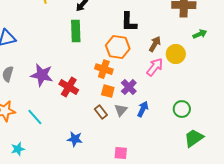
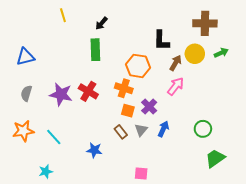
black L-shape: (129, 22) -> (161, 41), moved
yellow circle: (176, 54) -> (195, 54), moved
red cross: (69, 87) -> (88, 91), moved
blue star: (75, 139) -> (94, 150), moved
cyan star: (18, 149) -> (46, 171), moved

